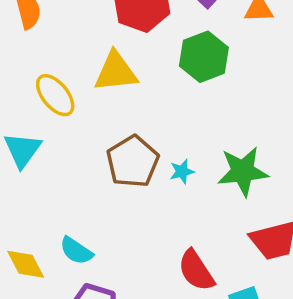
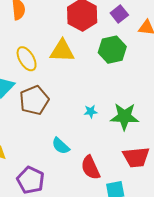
brown pentagon: (133, 162) -> (34, 100), moved
cyan semicircle: (76, 251) -> (61, 146), moved

